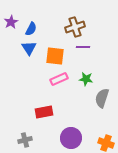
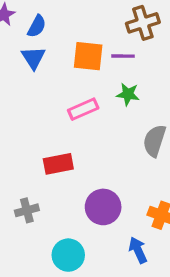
brown cross: (75, 27) -> (143, 23), moved
orange square: (55, 56) -> (88, 56), moved
green star: (86, 79) -> (128, 94), moved

